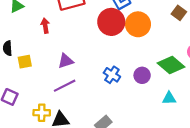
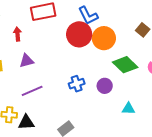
purple triangle: (66, 61) -> (27, 61), moved
green diamond: (171, 65) -> (125, 65), moved
blue cross: (112, 75) -> (77, 84), turned 35

